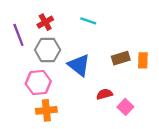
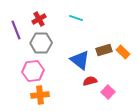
orange rectangle: (143, 60) -> (123, 52), turned -48
blue triangle: (79, 65) -> (80, 60), moved

